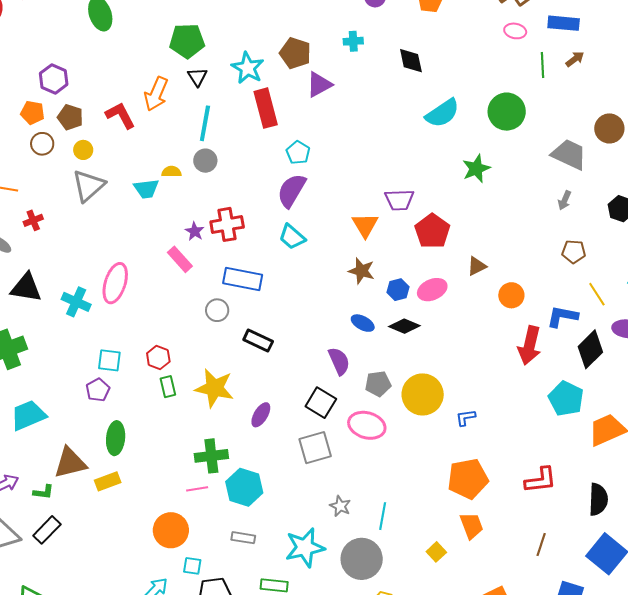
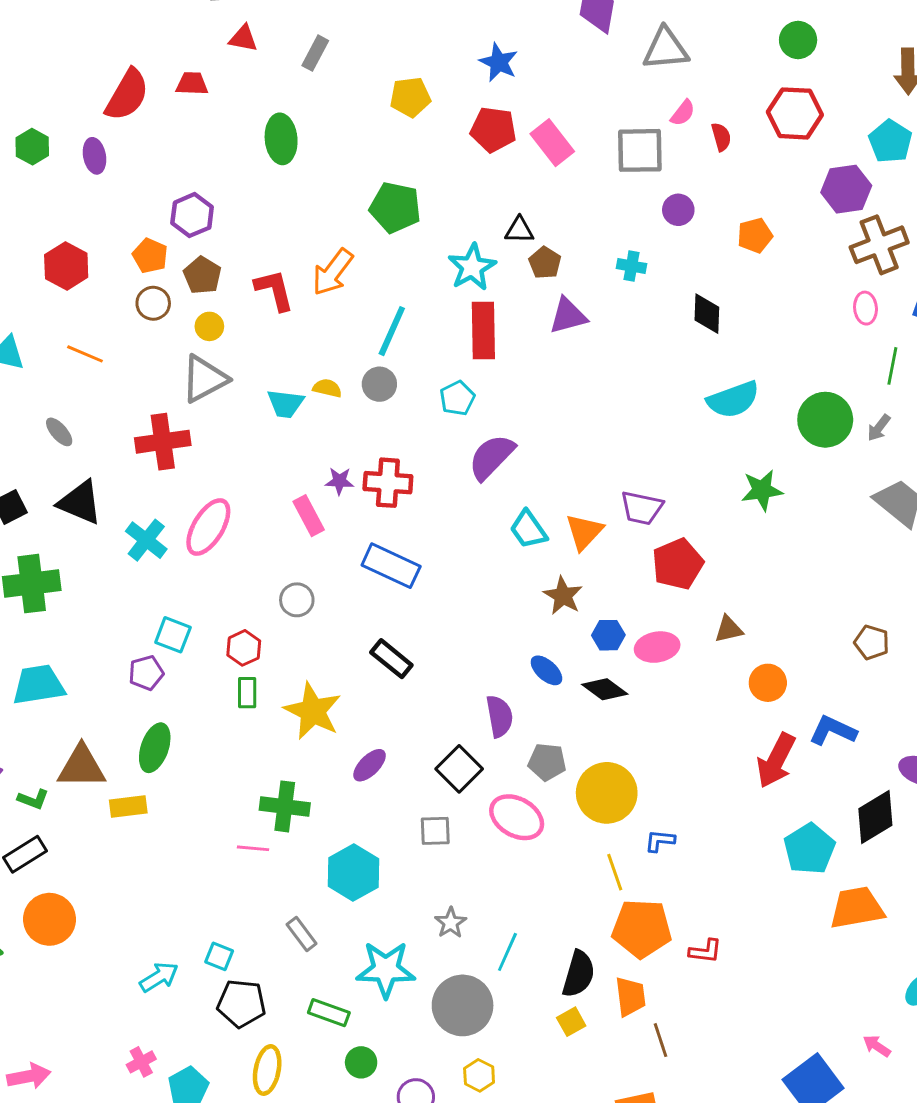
pink ellipse: (515, 31) -> (865, 308), turned 60
brown pentagon: (295, 53) -> (545, 263), size x0.7
black triangle: (197, 77) -> (519, 230), moved, turned 50
cyan pentagon: (298, 153) -> (457, 398), moved
gray arrow: (565, 200) -> (879, 428), moved
red cross: (33, 220) -> (163, 442), moved, size x1.8
purple star: (195, 231) -> (339, 481), turned 30
cyan trapezoid: (292, 237) -> (528, 529), moved
yellow line: (597, 294) -> (615, 872), moved
gray circle: (217, 310) -> (297, 600), moved
black diamond: (590, 349) -> (875, 817), moved
gray square: (315, 448) -> (435, 831), size x0.7
red L-shape: (541, 480) -> (705, 951), moved, size x0.7
cyan hexagon: (244, 487) -> (353, 872), moved
black semicircle: (598, 499) -> (579, 974), moved
orange circle: (171, 530) -> (49, 919), moved
gray rectangle: (243, 538) -> (302, 934), turned 30
brown line: (541, 545) -> (660, 1040), moved, turned -50

